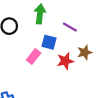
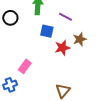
pink rectangle: (34, 57) -> (25, 66), moved

